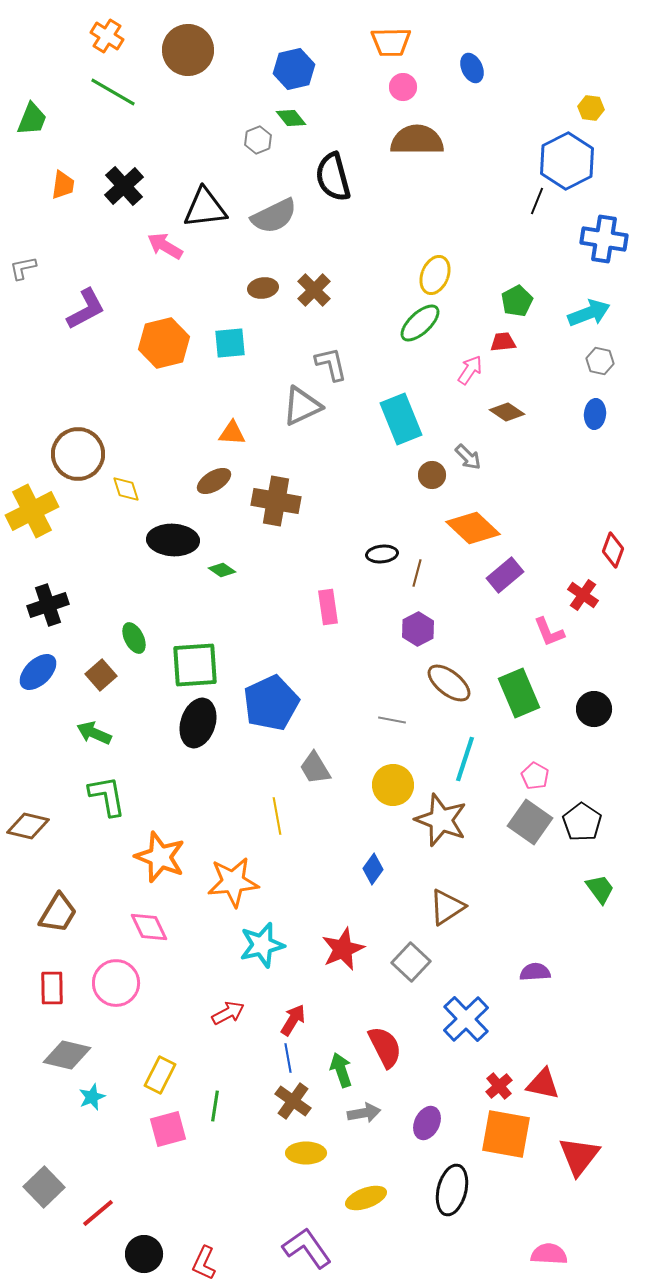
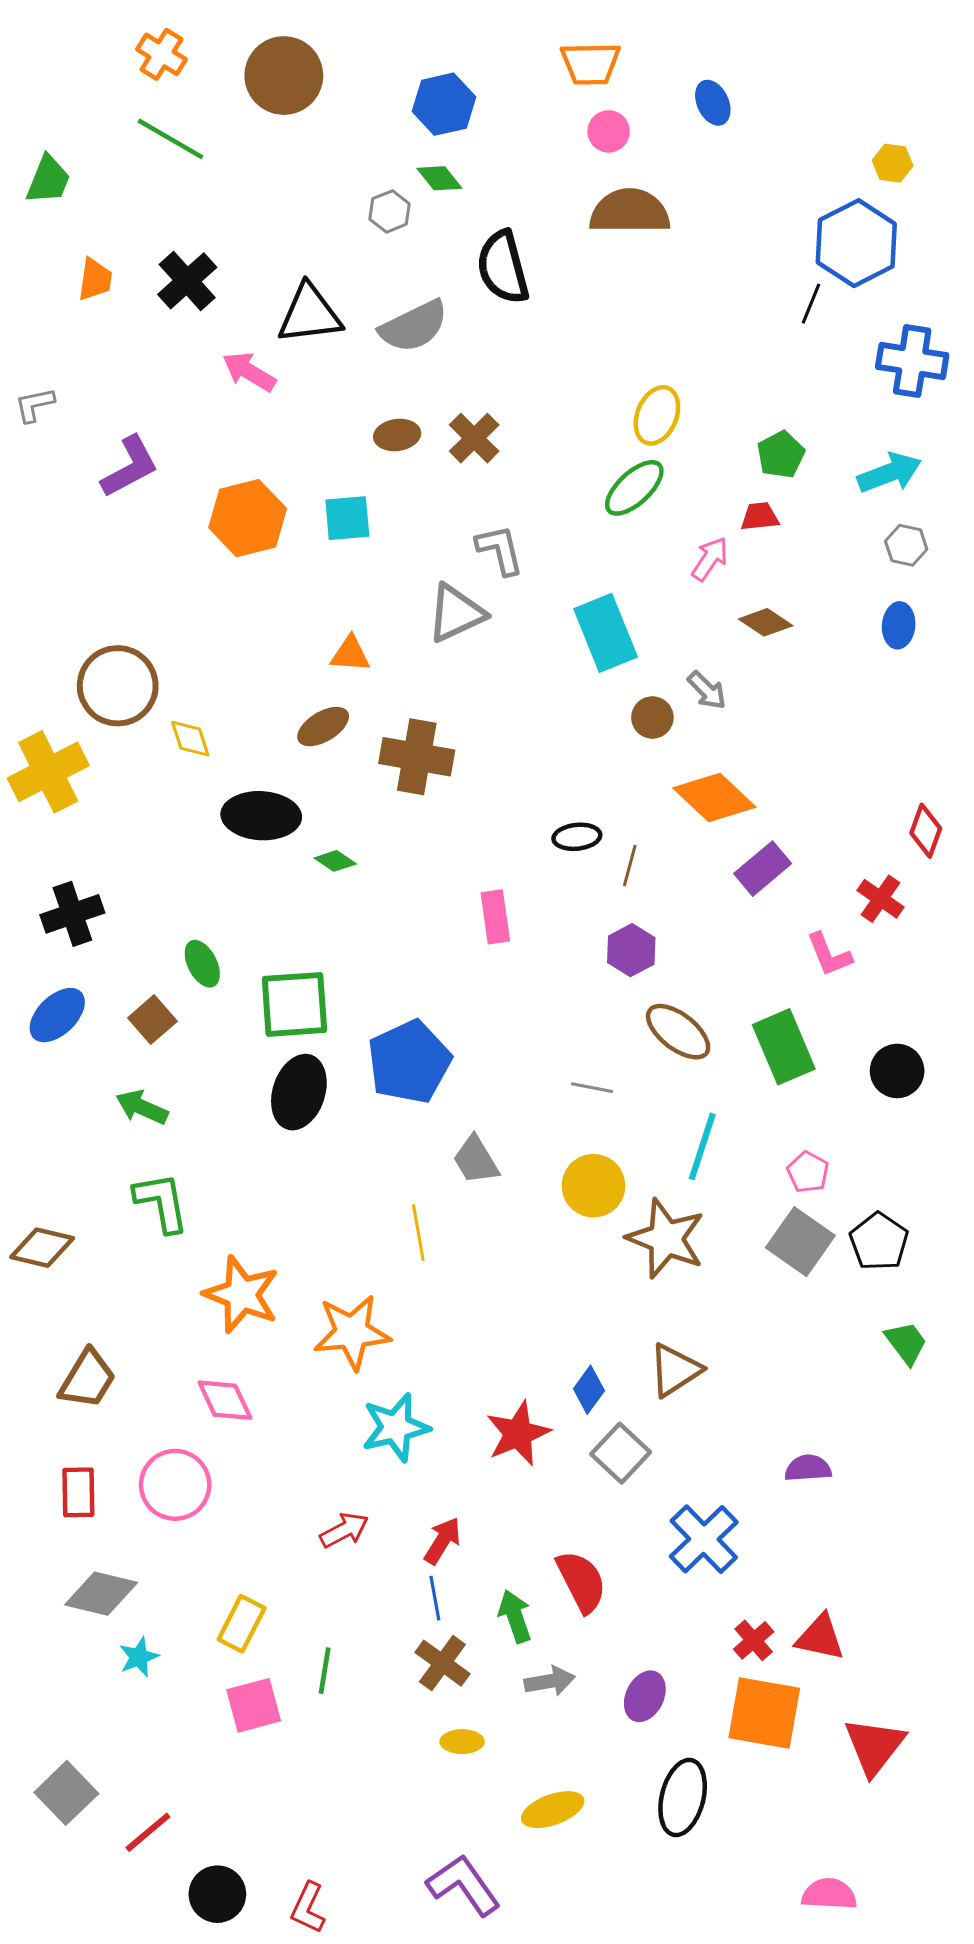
blue diamond: (373, 869) -> (589, 1390), moved
yellow ellipse: (306, 1153) -> (462, 1742), size x0.7

